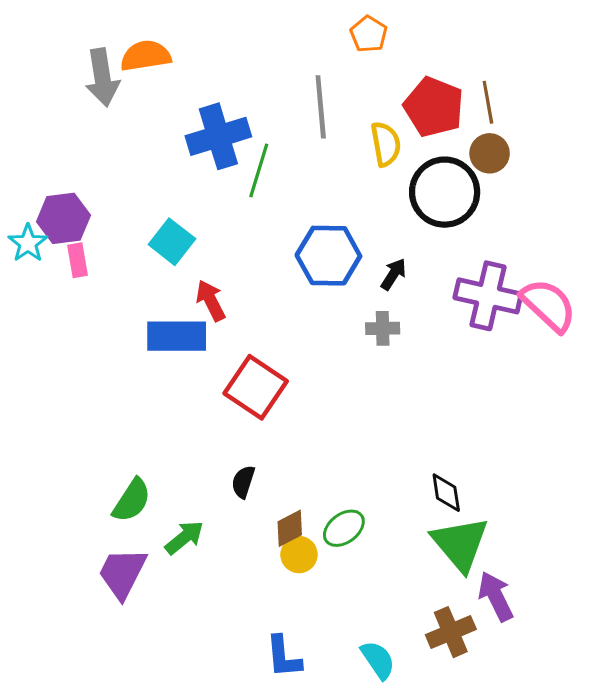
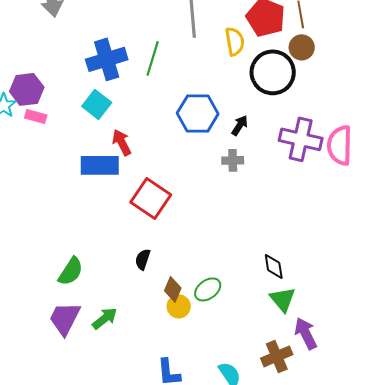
blue cross: (218, 136) -> (107, 59), moved
pink rectangle: (77, 260) -> (36, 116), turned -65
pink semicircle: (548, 305) -> (340, 145), turned -132
brown diamond: (290, 528) -> (173, 289), turned -40
green arrow: (184, 538) -> (105, 318), moved
green triangle: (460, 544) -> (283, 299), size x0.7

